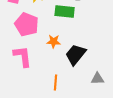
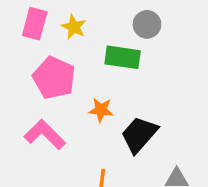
pink L-shape: (23, 56) -> (45, 135), turned -40

